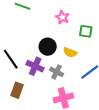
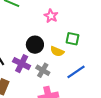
green square: (86, 31) -> (72, 39), moved

